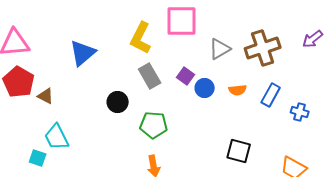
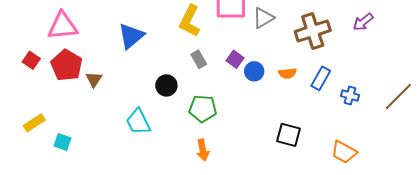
gray triangle: (220, 49) -> (263, 18), moved
gray rectangle: (150, 76) -> (199, 59), size x0.7
brown triangle: (46, 96) -> (94, 79), turned 36
cyan trapezoid: (57, 137) -> (138, 122), moved
cyan square: (38, 158) -> (63, 142), moved

